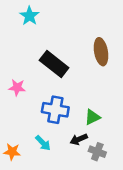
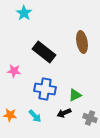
orange star: (12, 152) -> (10, 115), moved
gray cross: (97, 152) -> (90, 118), moved

